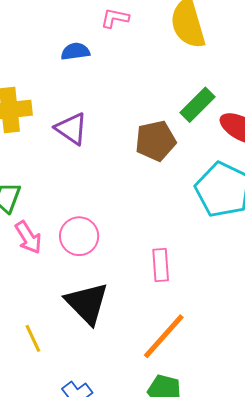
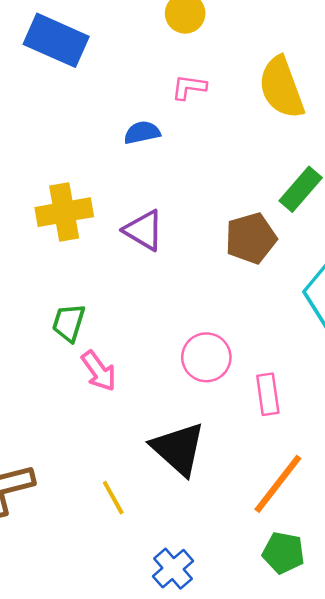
pink circle: (79, 236) -> (206, 357), moved

